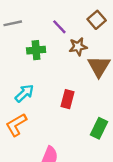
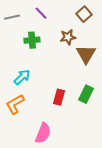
purple line: (59, 27) -> (41, 13), moved
red rectangle: (68, 99) -> (59, 97), moved
green rectangle: (99, 128) -> (86, 94), moved

